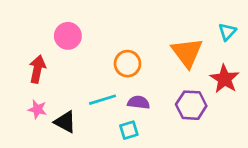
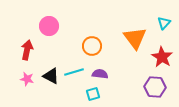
purple hexagon: (191, 105) -> (155, 87), moved
black triangle: (65, 122) -> (51, 76), moved

